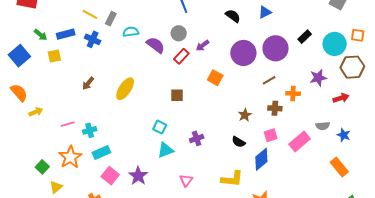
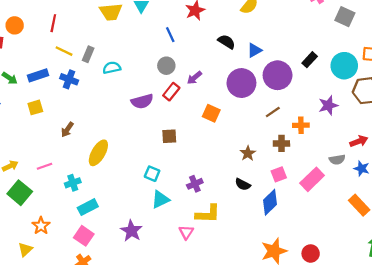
blue triangle: (265, 12) -> (254, 50), moved
purple semicircle: (156, 45) -> (142, 101), moved, turned 132
yellow square: (54, 56) -> (35, 107), moved
yellow ellipse: (125, 89) -> (98, 153), moved
red arrow: (341, 98) -> (359, 141), moved
pink line: (68, 124) -> (44, 166), moved
orange star: (70, 157) -> (41, 226), moved, size x0.7
green square: (42, 167) -> (20, 193), moved, size x1.5
pink square: (110, 176) -> (84, 236), moved
yellow L-shape: (232, 179) -> (208, 214), moved
yellow triangle: (56, 187) -> (25, 249), moved

